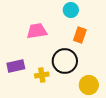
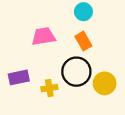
orange rectangle: (80, 35) -> (83, 41), moved, turned -49
yellow circle: (89, 85) -> (105, 83), moved

